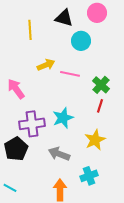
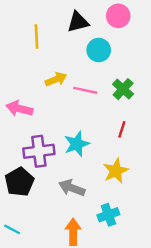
black triangle: (64, 18) -> (78, 22), turned -30
green cross: (101, 85) -> (123, 89), moved
pink arrow: (16, 89) -> (19, 109), turned -40

